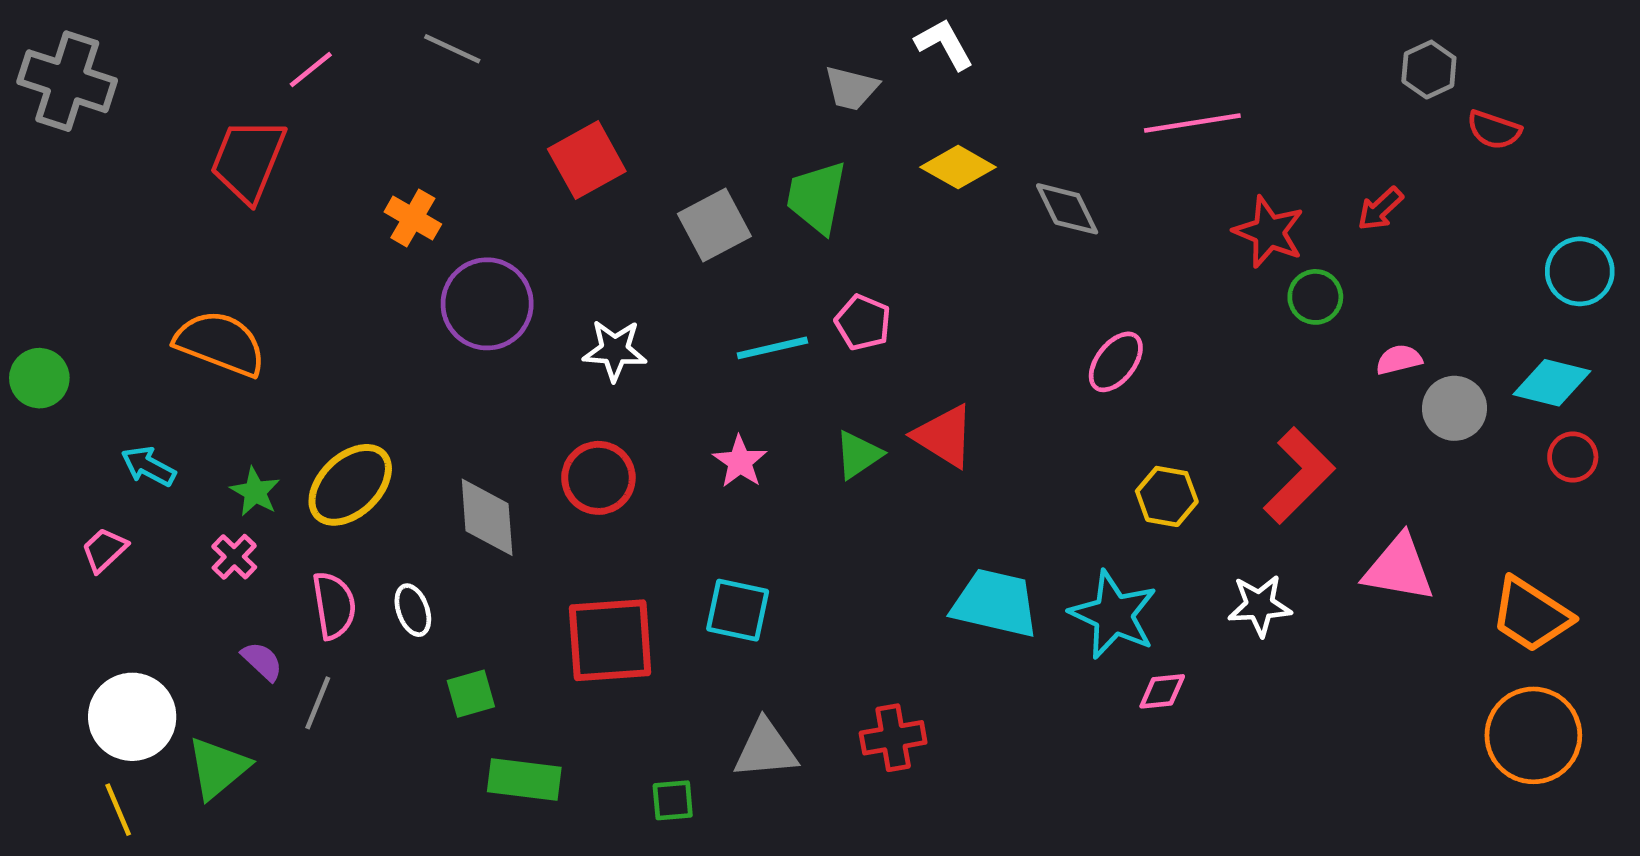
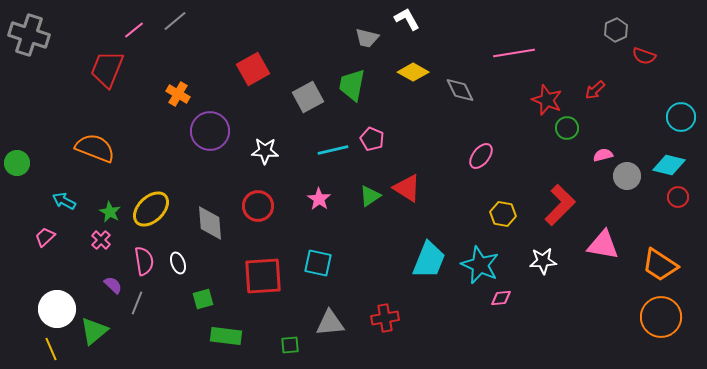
gray line: (452, 49) -> (175, 21), moved, turned -65
cyan trapezoid: (995, 603) -> (429, 260), turned 99

